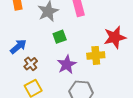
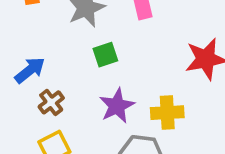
yellow cross: (96, 55) -> (167, 113), moved

